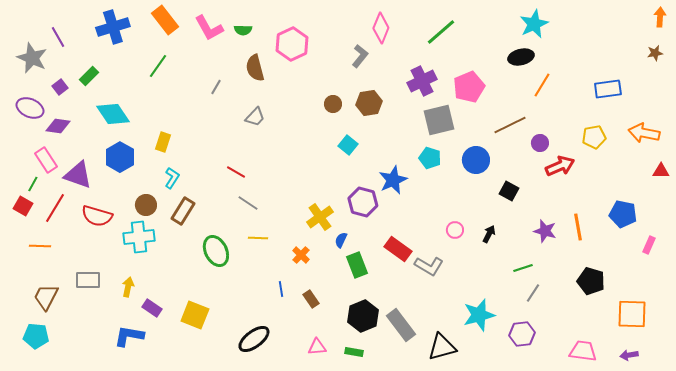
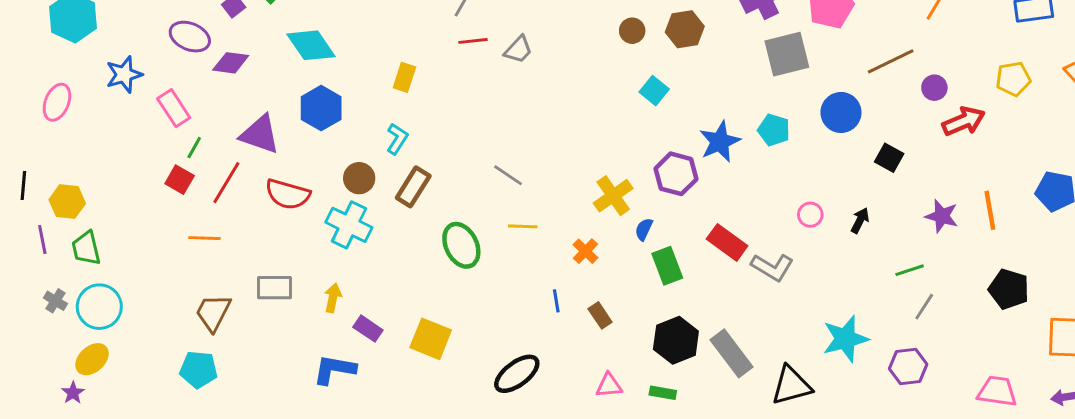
yellow rectangle: (163, 142) -> (404, 77), moved
cyan pentagon: (430, 158) -> (774, 130), moved
pink rectangle: (46, 160) -> (174, 108), moved
red line: (236, 172) -> (473, 41), moved, turned -36
cyan cross: (139, 237) -> (349, 225), turned 32

